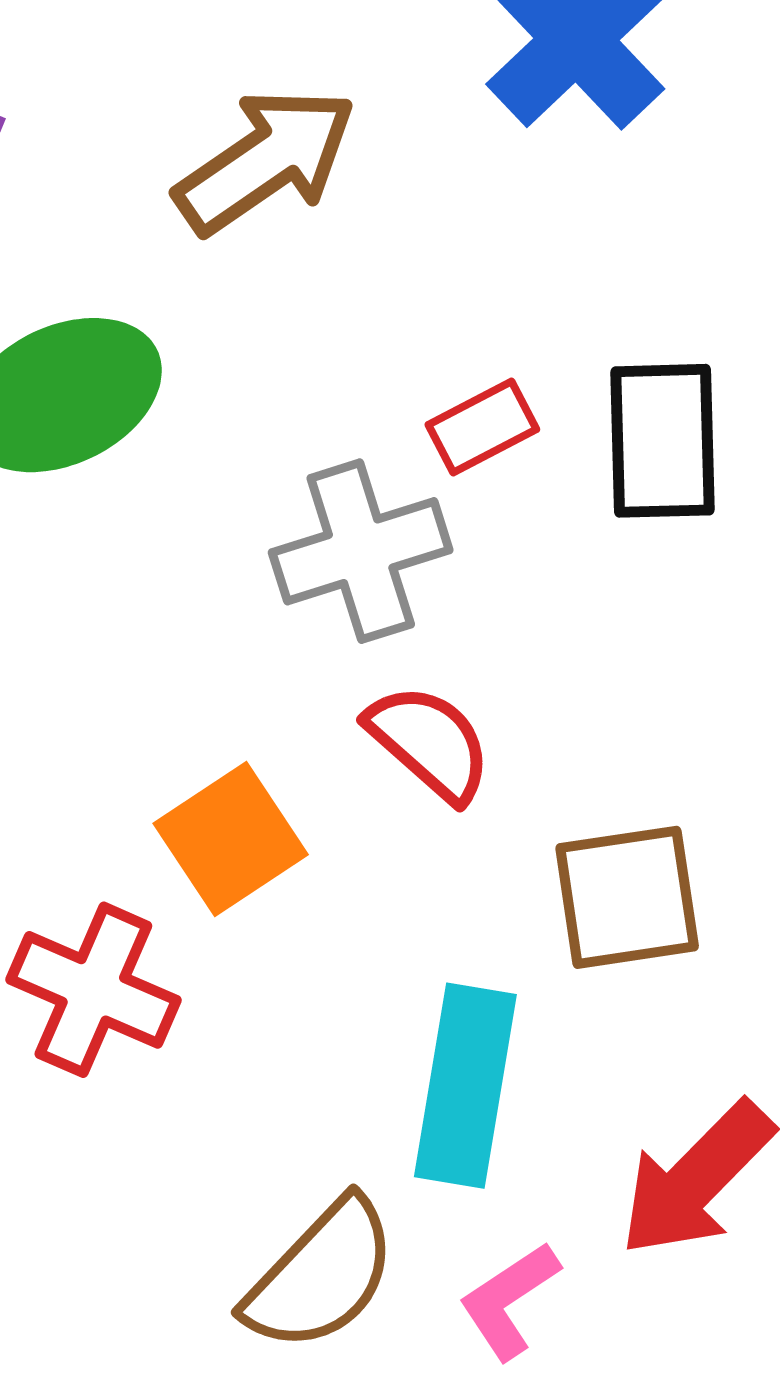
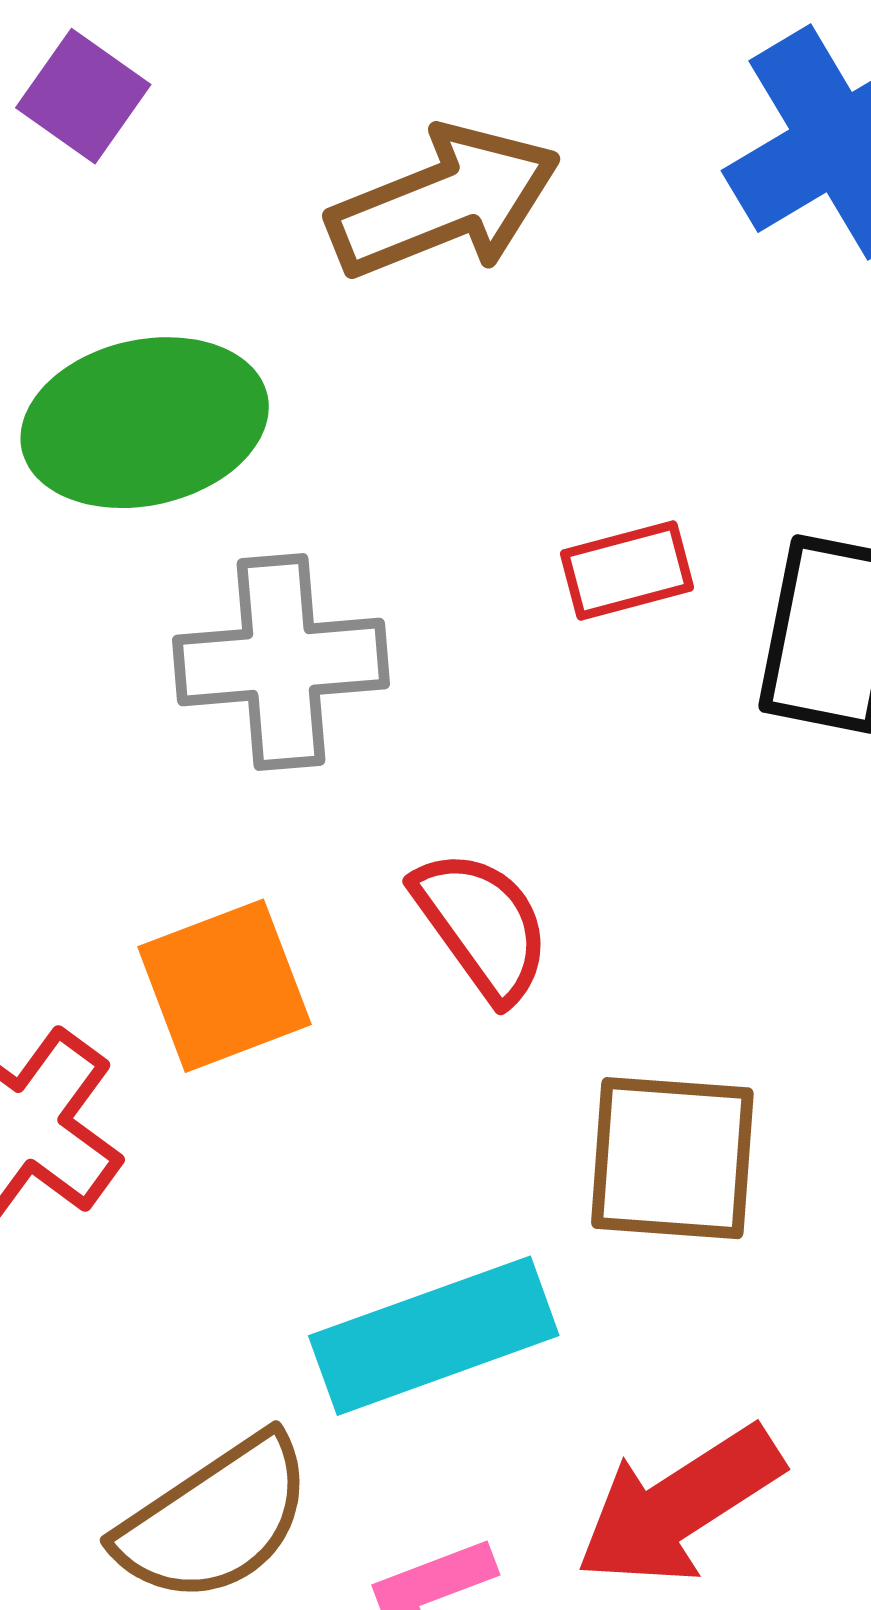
gray cross: (361, 551) -> (281, 662), moved
cyan rectangle: (465, 1086) -> (434, 1336), turned 48

